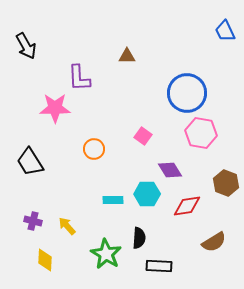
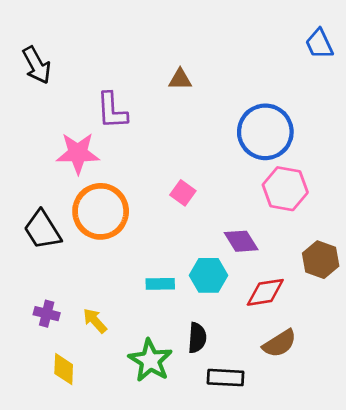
pink square: (143, 136) -> (183, 193), moved
orange circle: (94, 149) -> (101, 211), moved, size x1.8
brown semicircle: (214, 242) -> (280, 343), moved

